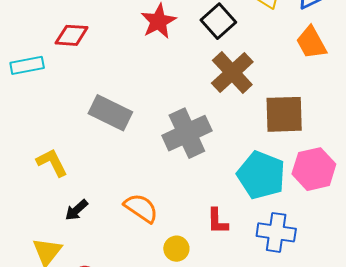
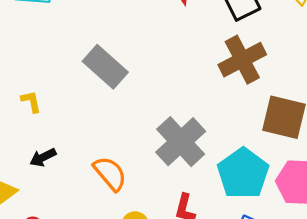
gray cross: (187, 133) -> (181, 142), moved, turned -33
yellow L-shape: (52, 163) -> (31, 102), size x0.7

